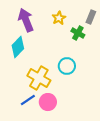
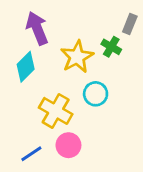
yellow star: (59, 18) -> (77, 57), moved, size x1.6
blue line: (28, 100) -> (31, 154), moved

